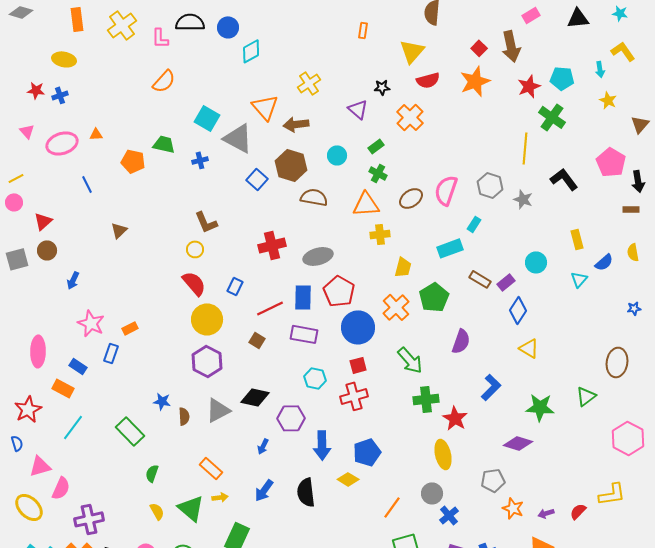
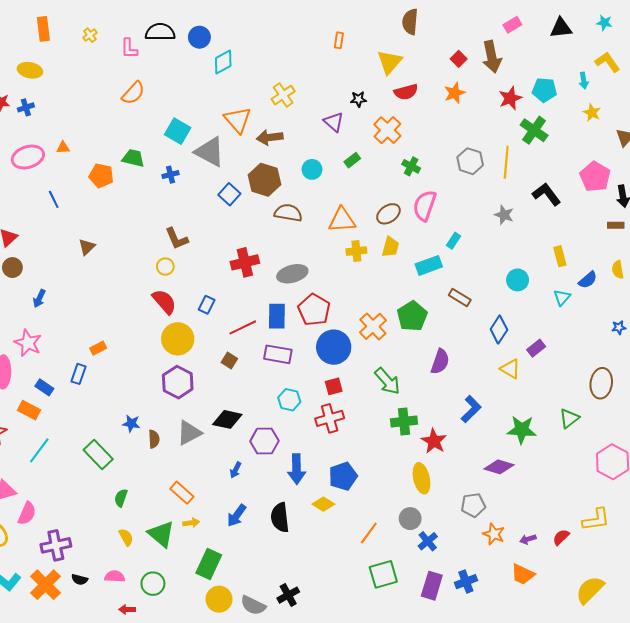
yellow cross: (122, 25) -> (90, 35), size x0.5
orange star: (475, 81) -> (455, 93), size x0.7
green cross: (378, 173) -> (411, 166), moved
gray hexagon: (490, 185) -> (470, 161), moved
yellow trapezoid: (403, 267) -> (391, 247), moved
purple rectangle: (506, 282) -> (536, 348), moved
pink star: (91, 323) -> (28, 343), moved

